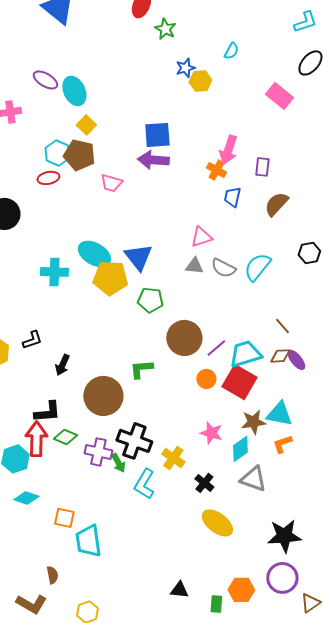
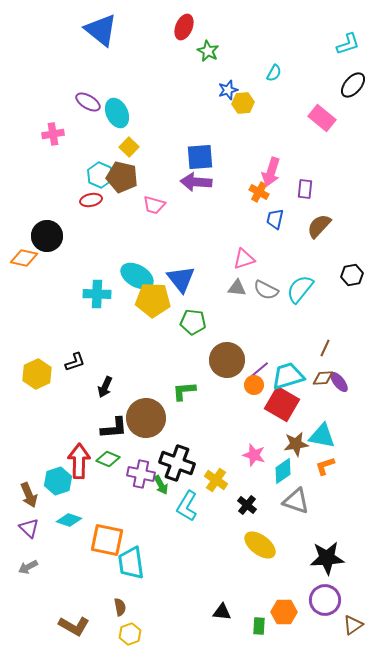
brown line: (282, 326) -> (325, 348), turned 66
orange circle: (206, 379) -> (254, 385), moved
black L-shape: (47, 412) -> (114, 428), moved
orange square: (64, 518) -> (107, 540), size x1.6
brown semicircle: (52, 575) -> (120, 607), moved

